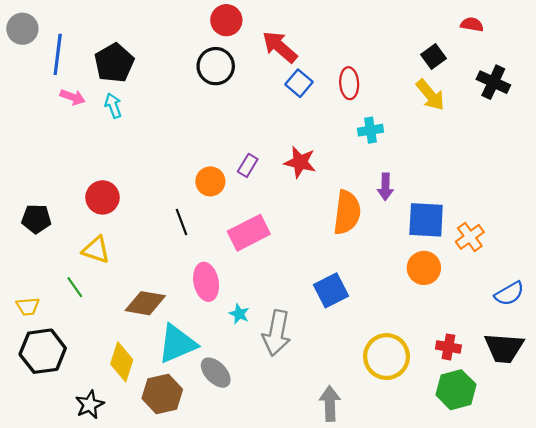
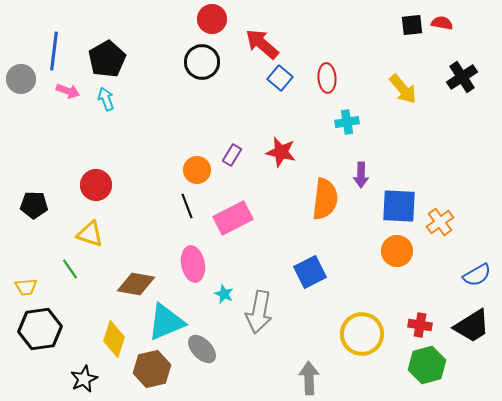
gray circle: (22, 29) -> (21, 79), moved
black square: (434, 56) -> (412, 25), moved, turned 30
black cross: (493, 82) -> (462, 77), turned 32
black line: (182, 222) -> (187, 206), moved
black trapezoid: (504, 348) -> (472, 326), turned -36

